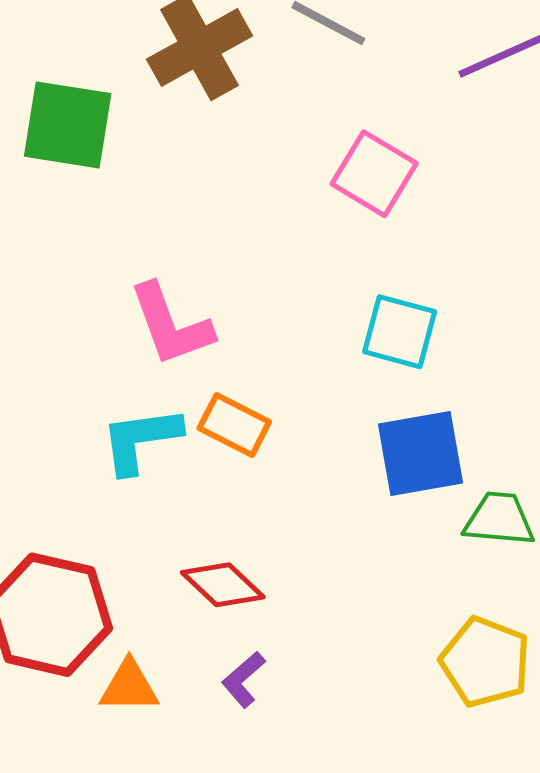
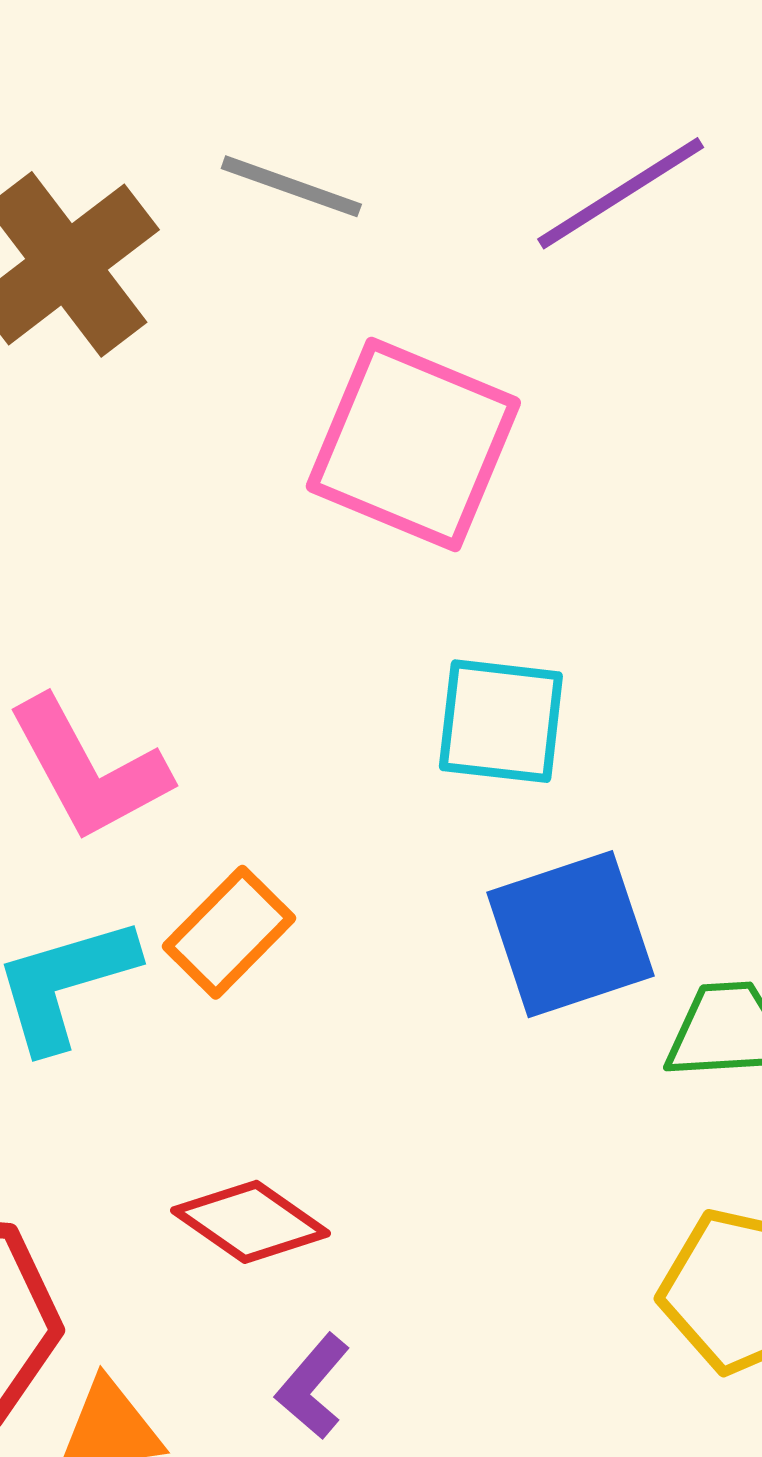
pink square: (374, 174) -> (413, 444), size x1.4
orange rectangle: (234, 425) -> (229, 932), turned -64

